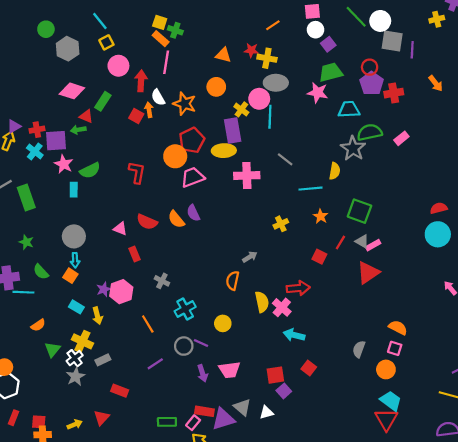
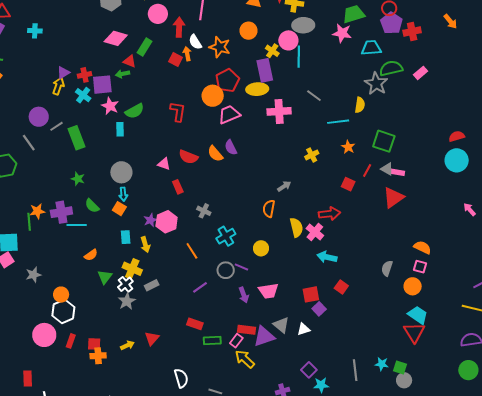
pink rectangle: (373, 245) -> (397, 172), turned 40
cyan rectangle: (76, 307) -> (126, 237), turned 56
red rectangle: (120, 391) -> (195, 324), moved

